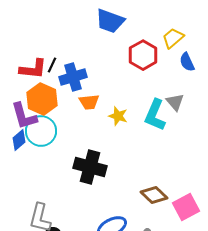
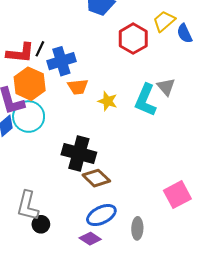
blue semicircle: (187, 62) -> (185, 33), moved
brown diamond: (154, 195) -> (96, 178), moved

